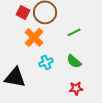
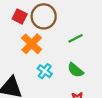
cyan cross: (46, 62) -> (45, 71), turned -32

